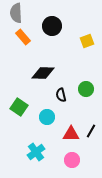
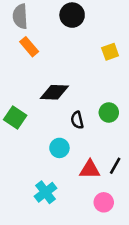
black circle: (52, 26) -> (72, 15), moved
green square: (19, 107) -> (15, 118), moved
pink circle: (72, 160) -> (104, 202), moved

